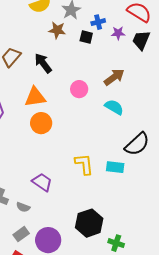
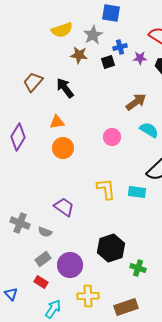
black square: (86, 37) -> (108, 62), turned -32
pink circle: (79, 89) -> (112, 137), moved
orange triangle: (35, 97) -> (57, 122), size x0.7
cyan semicircle: (114, 107) -> (149, 130), moved

